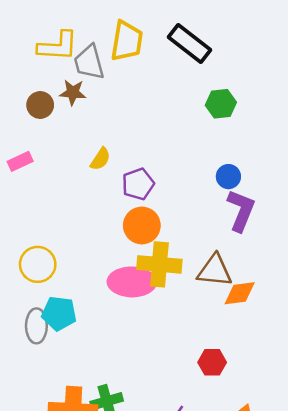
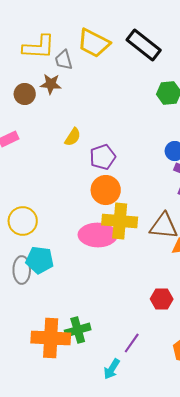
yellow trapezoid: (127, 41) -> (94, 43), turned 108
gray trapezoid: (89, 62) -> (64, 60), size x0.7

